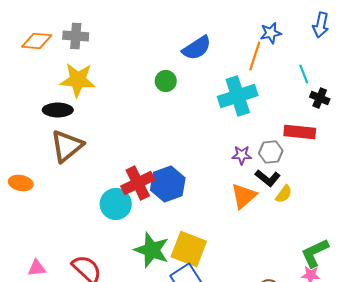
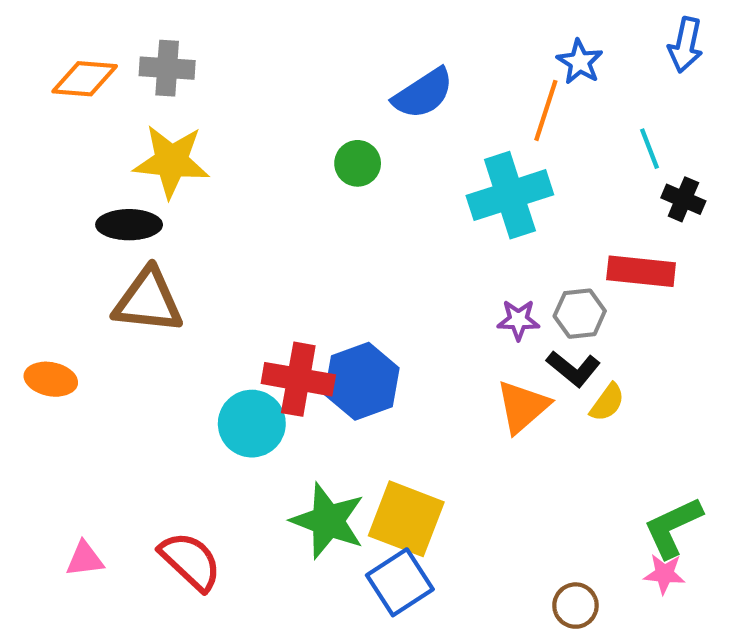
blue star: (271, 33) -> (580, 62), turned -30
brown triangle: (67, 146) -> (148, 301), turned 45
red cross: (138, 183) -> (298, 379), turned 36

